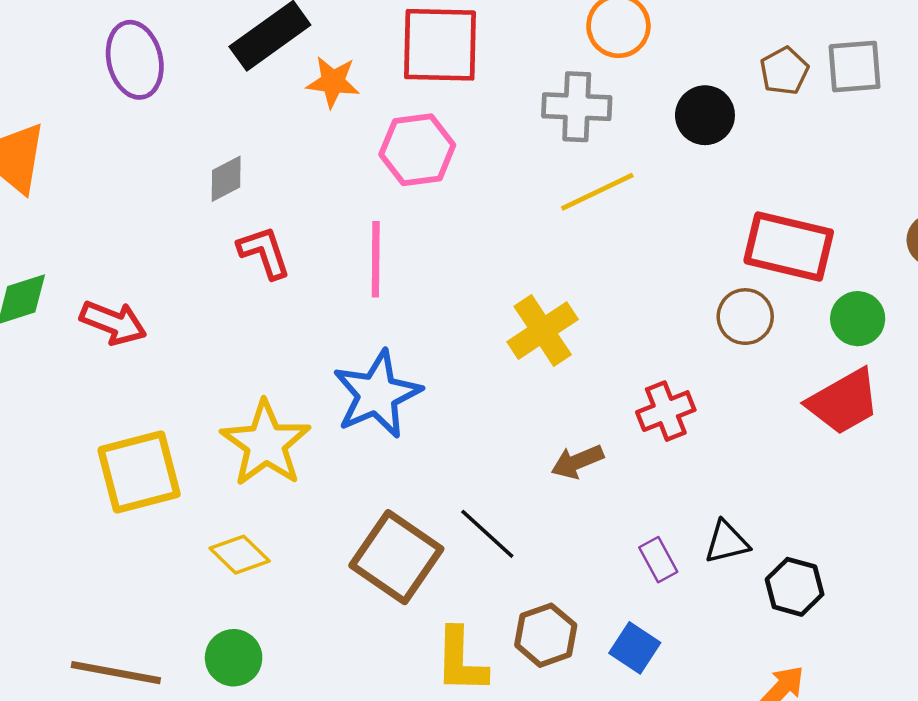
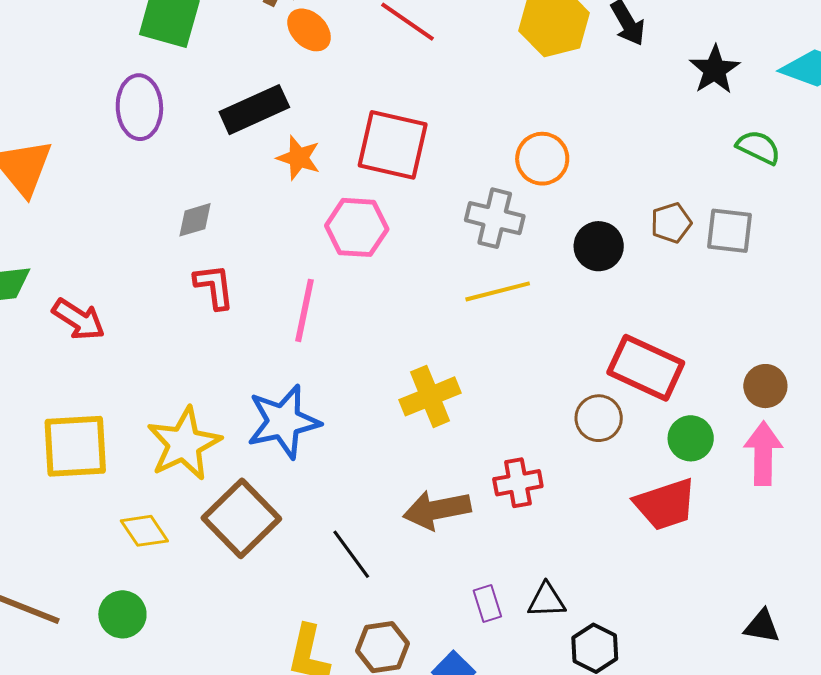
brown arrow: (577, 462) -> (437, 510), size x1.5
brown square: (396, 557) -> (241, 518), moved

